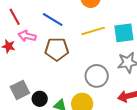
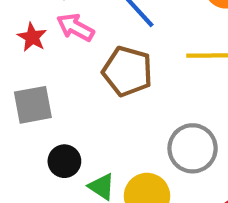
gray square: (20, 90) -> (33, 105), moved

